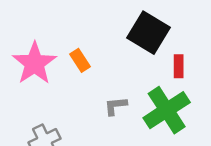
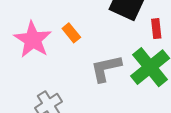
gray L-shape: (116, 106) -> (106, 68), size x1.6

